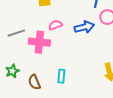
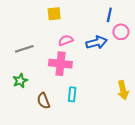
pink cross: (39, 42) -> (60, 64), moved
green star: (12, 71) -> (20, 81), moved

